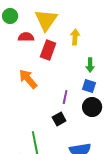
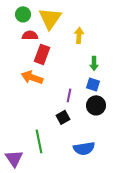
green circle: (10, 16) -> (23, 14), moved
red rectangle: (48, 50) -> (42, 54), moved
orange arrow: (28, 79) -> (32, 77), turned -30

